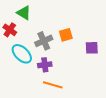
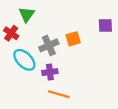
green triangle: (24, 13) -> (27, 14), turned 35
purple square: (92, 48) -> (105, 25), moved

